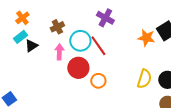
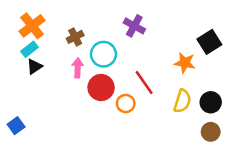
orange cross: (22, 18) -> (32, 26), size x1.5
orange star: (146, 38) -> (185, 63), moved
black triangle: (31, 46) -> (34, 67), moved
red line: (98, 46) -> (144, 83), moved

